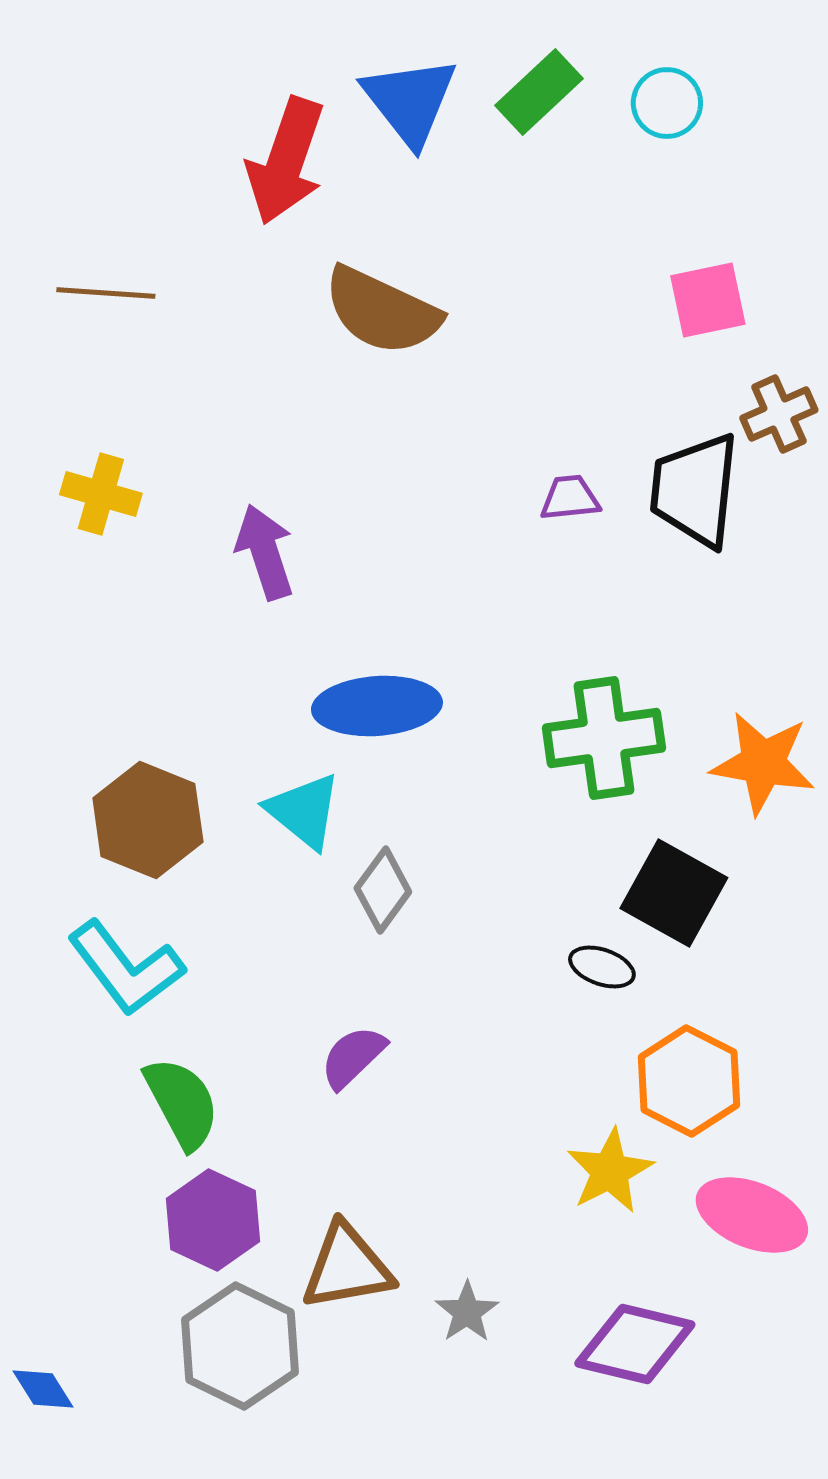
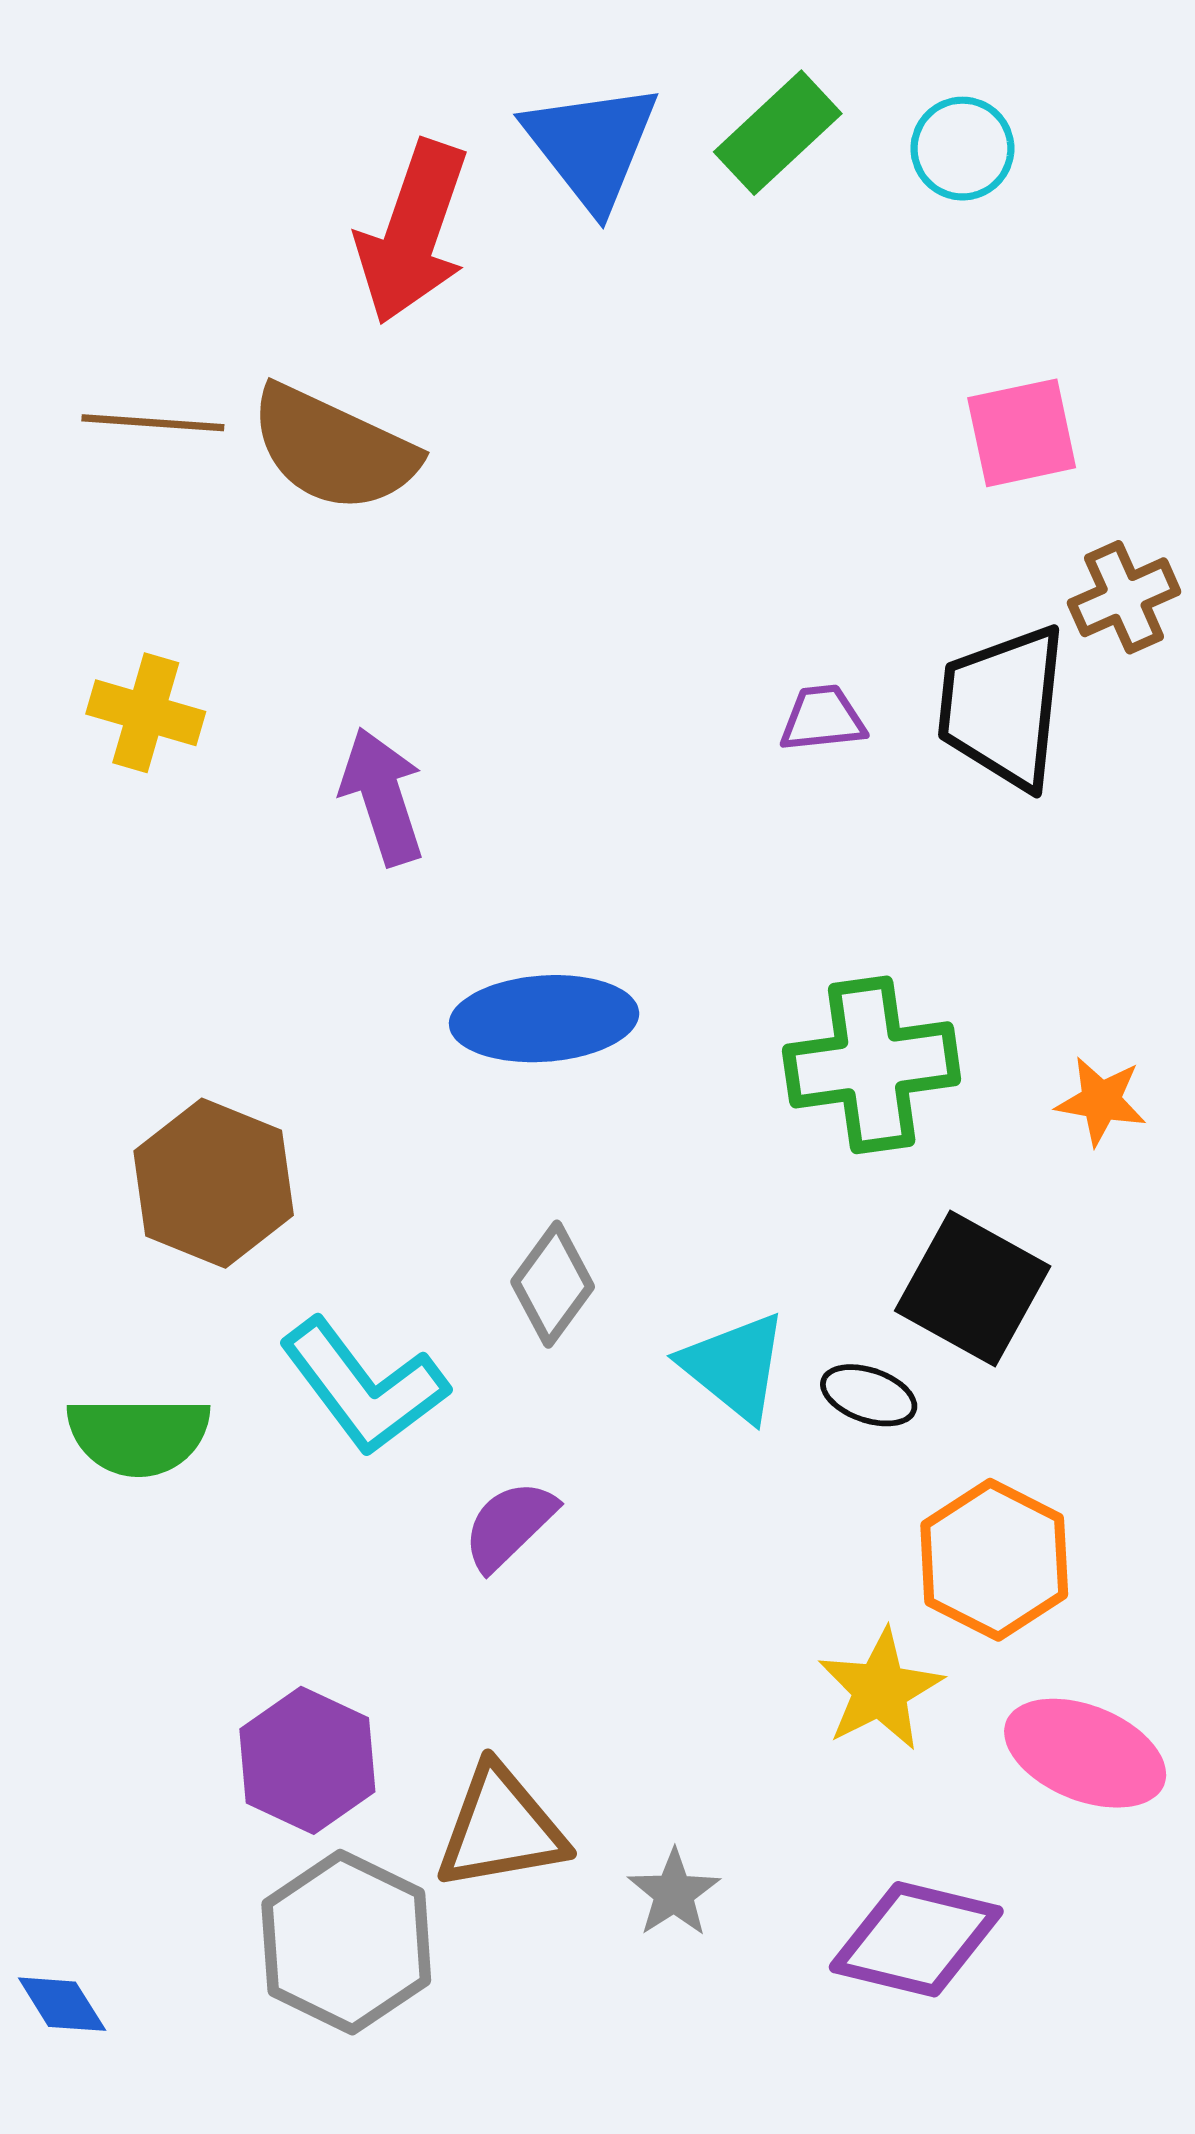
brown semicircle: (382, 311) -> (333, 449), moved
orange star: (763, 763) -> (1101, 1101), size x0.6
cyan triangle: (304, 811) -> (734, 1366), moved
cyan L-shape: (126, 968) -> (364, 1387), moved
green semicircle: (182, 1103) -> (139, 1436), moved, turned 118

